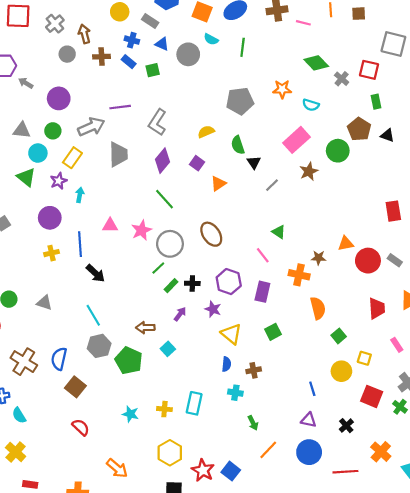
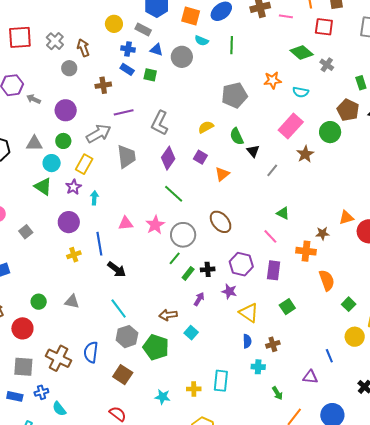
brown cross: (102, 57) -> (103, 85), moved
green square: (153, 70) -> (150, 75), turned 32
red square: (369, 70) -> (324, 27), moved
brown square: (75, 387) -> (123, 375), moved
purple triangle: (309, 420) -> (310, 377), moved

